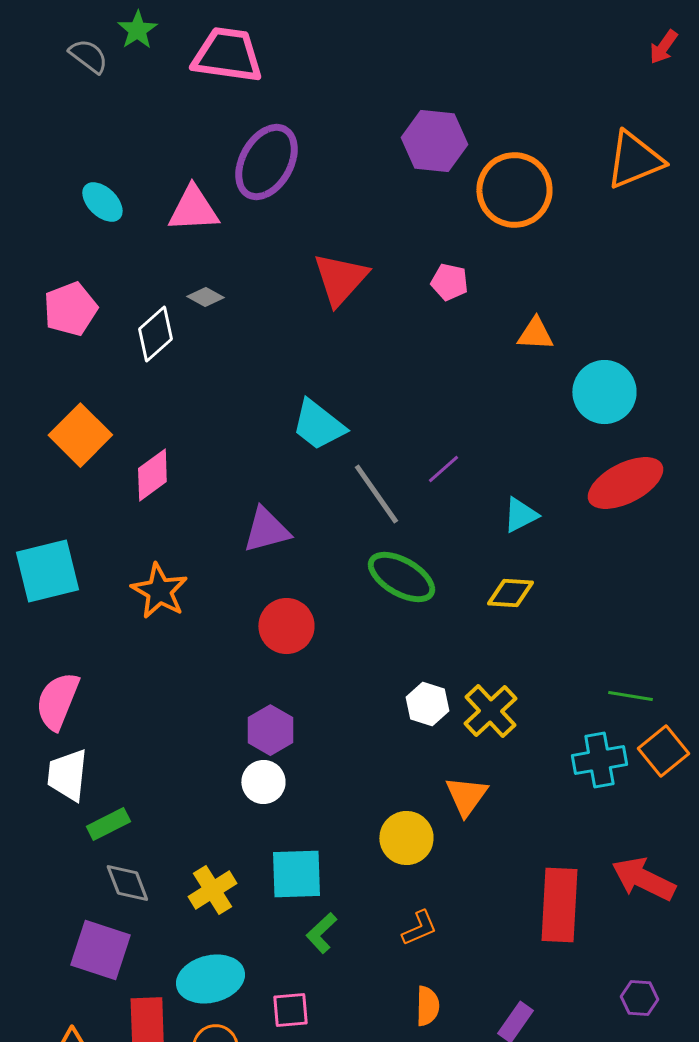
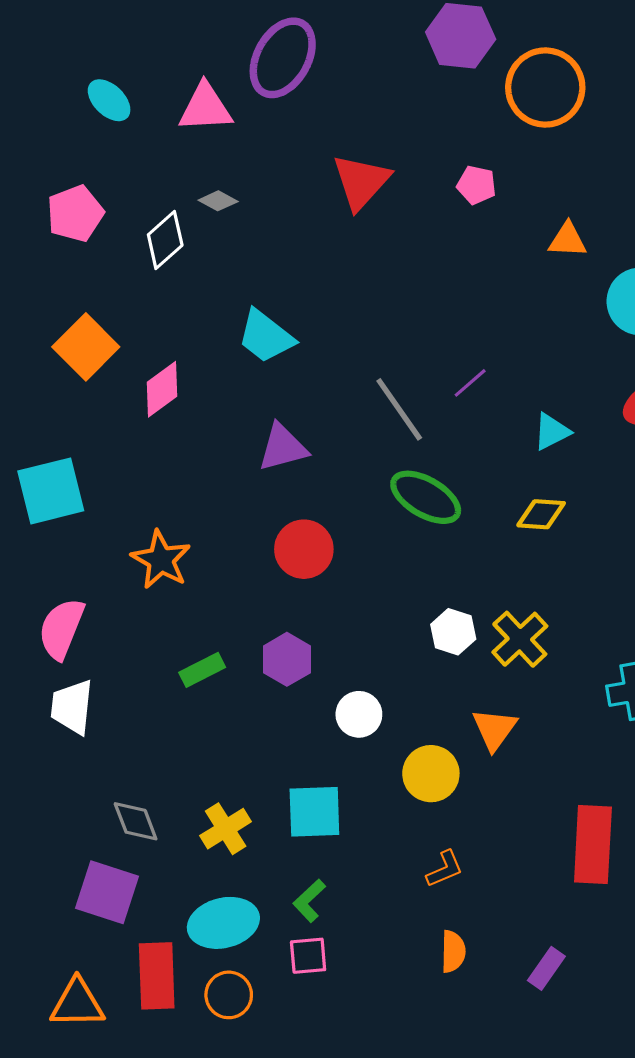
cyan trapezoid: (318, 425) -> (266, 336), moved
orange star: (159, 591) -> (161, 560), moved
white circle: (263, 782) -> (359, 714), moved
green rectangle: (108, 824) -> (202, 670), moved
green L-shape: (321, 933) -> (309, 901), moved

